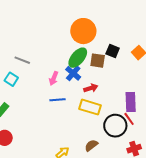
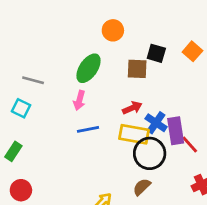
orange circle: (83, 31) -> (113, 30), size x0.6
green ellipse: (78, 58) -> (88, 68), moved
blue cross: (73, 73) -> (156, 123), moved
purple rectangle: (131, 102) -> (176, 131), moved
black circle: (115, 126) -> (150, 153), moved

